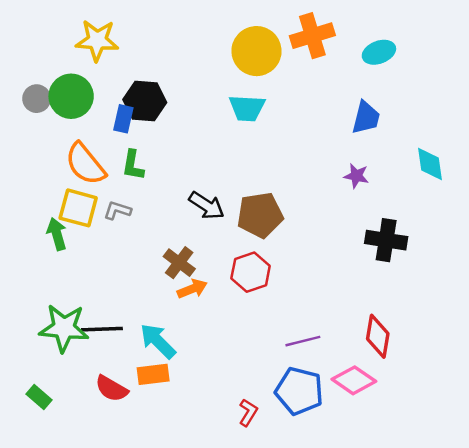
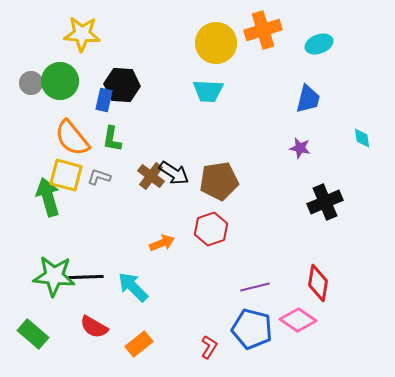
cyan diamond: (430, 164) -> (362, 138), size x0.7
green arrow: (57, 234) -> (48, 197), size x1.4
black cross: (386, 240) -> (325, 202), turned -32
brown cross: (179, 263) -> (151, 176), moved
orange rectangle: (153, 374) -> (139, 344), moved, turned -32
green rectangle: (39, 397) -> (33, 334), size x1.4

